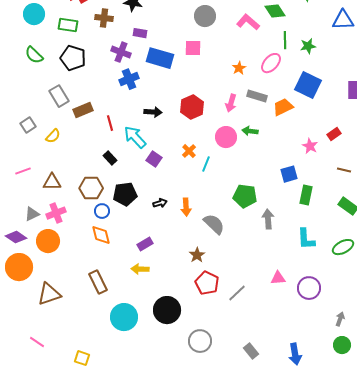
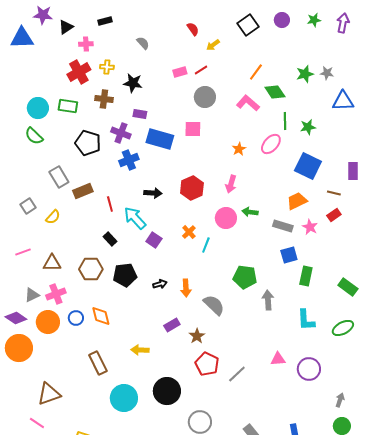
cyan circle: (34, 14) -> (38, 108), moved
black pentagon: (73, 58) -> (88, 143), moved
gray rectangle: (257, 96) -> (283, 226), moved
orange trapezoid: (283, 107) -> (297, 201), moved
brown line: (344, 170) -> (334, 193), moved
blue circle: (102, 211) -> (76, 318), moved
purple rectangle: (145, 244) -> (172, 325), moved
brown triangle: (49, 294) -> (49, 394), moved

